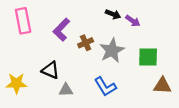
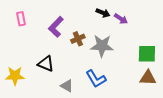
pink rectangle: (23, 21) -> (21, 19), size x0.6
gray star: (112, 50) -> (102, 46), turned 30
green square: (148, 57) -> (147, 54), moved
gray triangle: (66, 90) -> (67, 86), moved, turned 32

